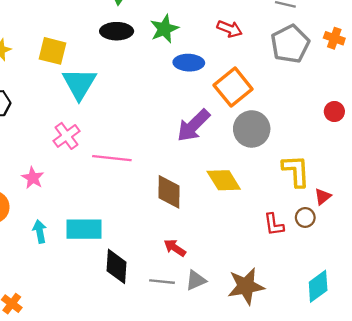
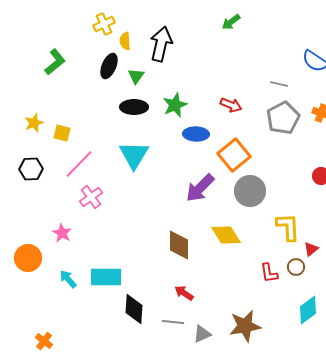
yellow square: (53, 51) -> (62, 133), moved, size x0.7
cyan triangle: (79, 84) -> (134, 155), moved
pink line: (112, 158) -> (79, 164), moved, turned -52
cyan arrow: (40, 231) -> (68, 279), turned -30
gray triangle: (196, 280) -> (202, 334), moved
cyan diamond: (318, 286) -> (308, 310), moved

